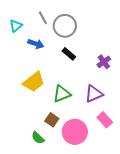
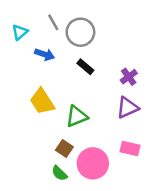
yellow trapezoid: (34, 82) -> (42, 101), turned 95
purple triangle: (94, 94) -> (127, 108), moved
pink rectangle: (105, 120) -> (130, 149), turned -35
green semicircle: (38, 138) -> (59, 173), moved

